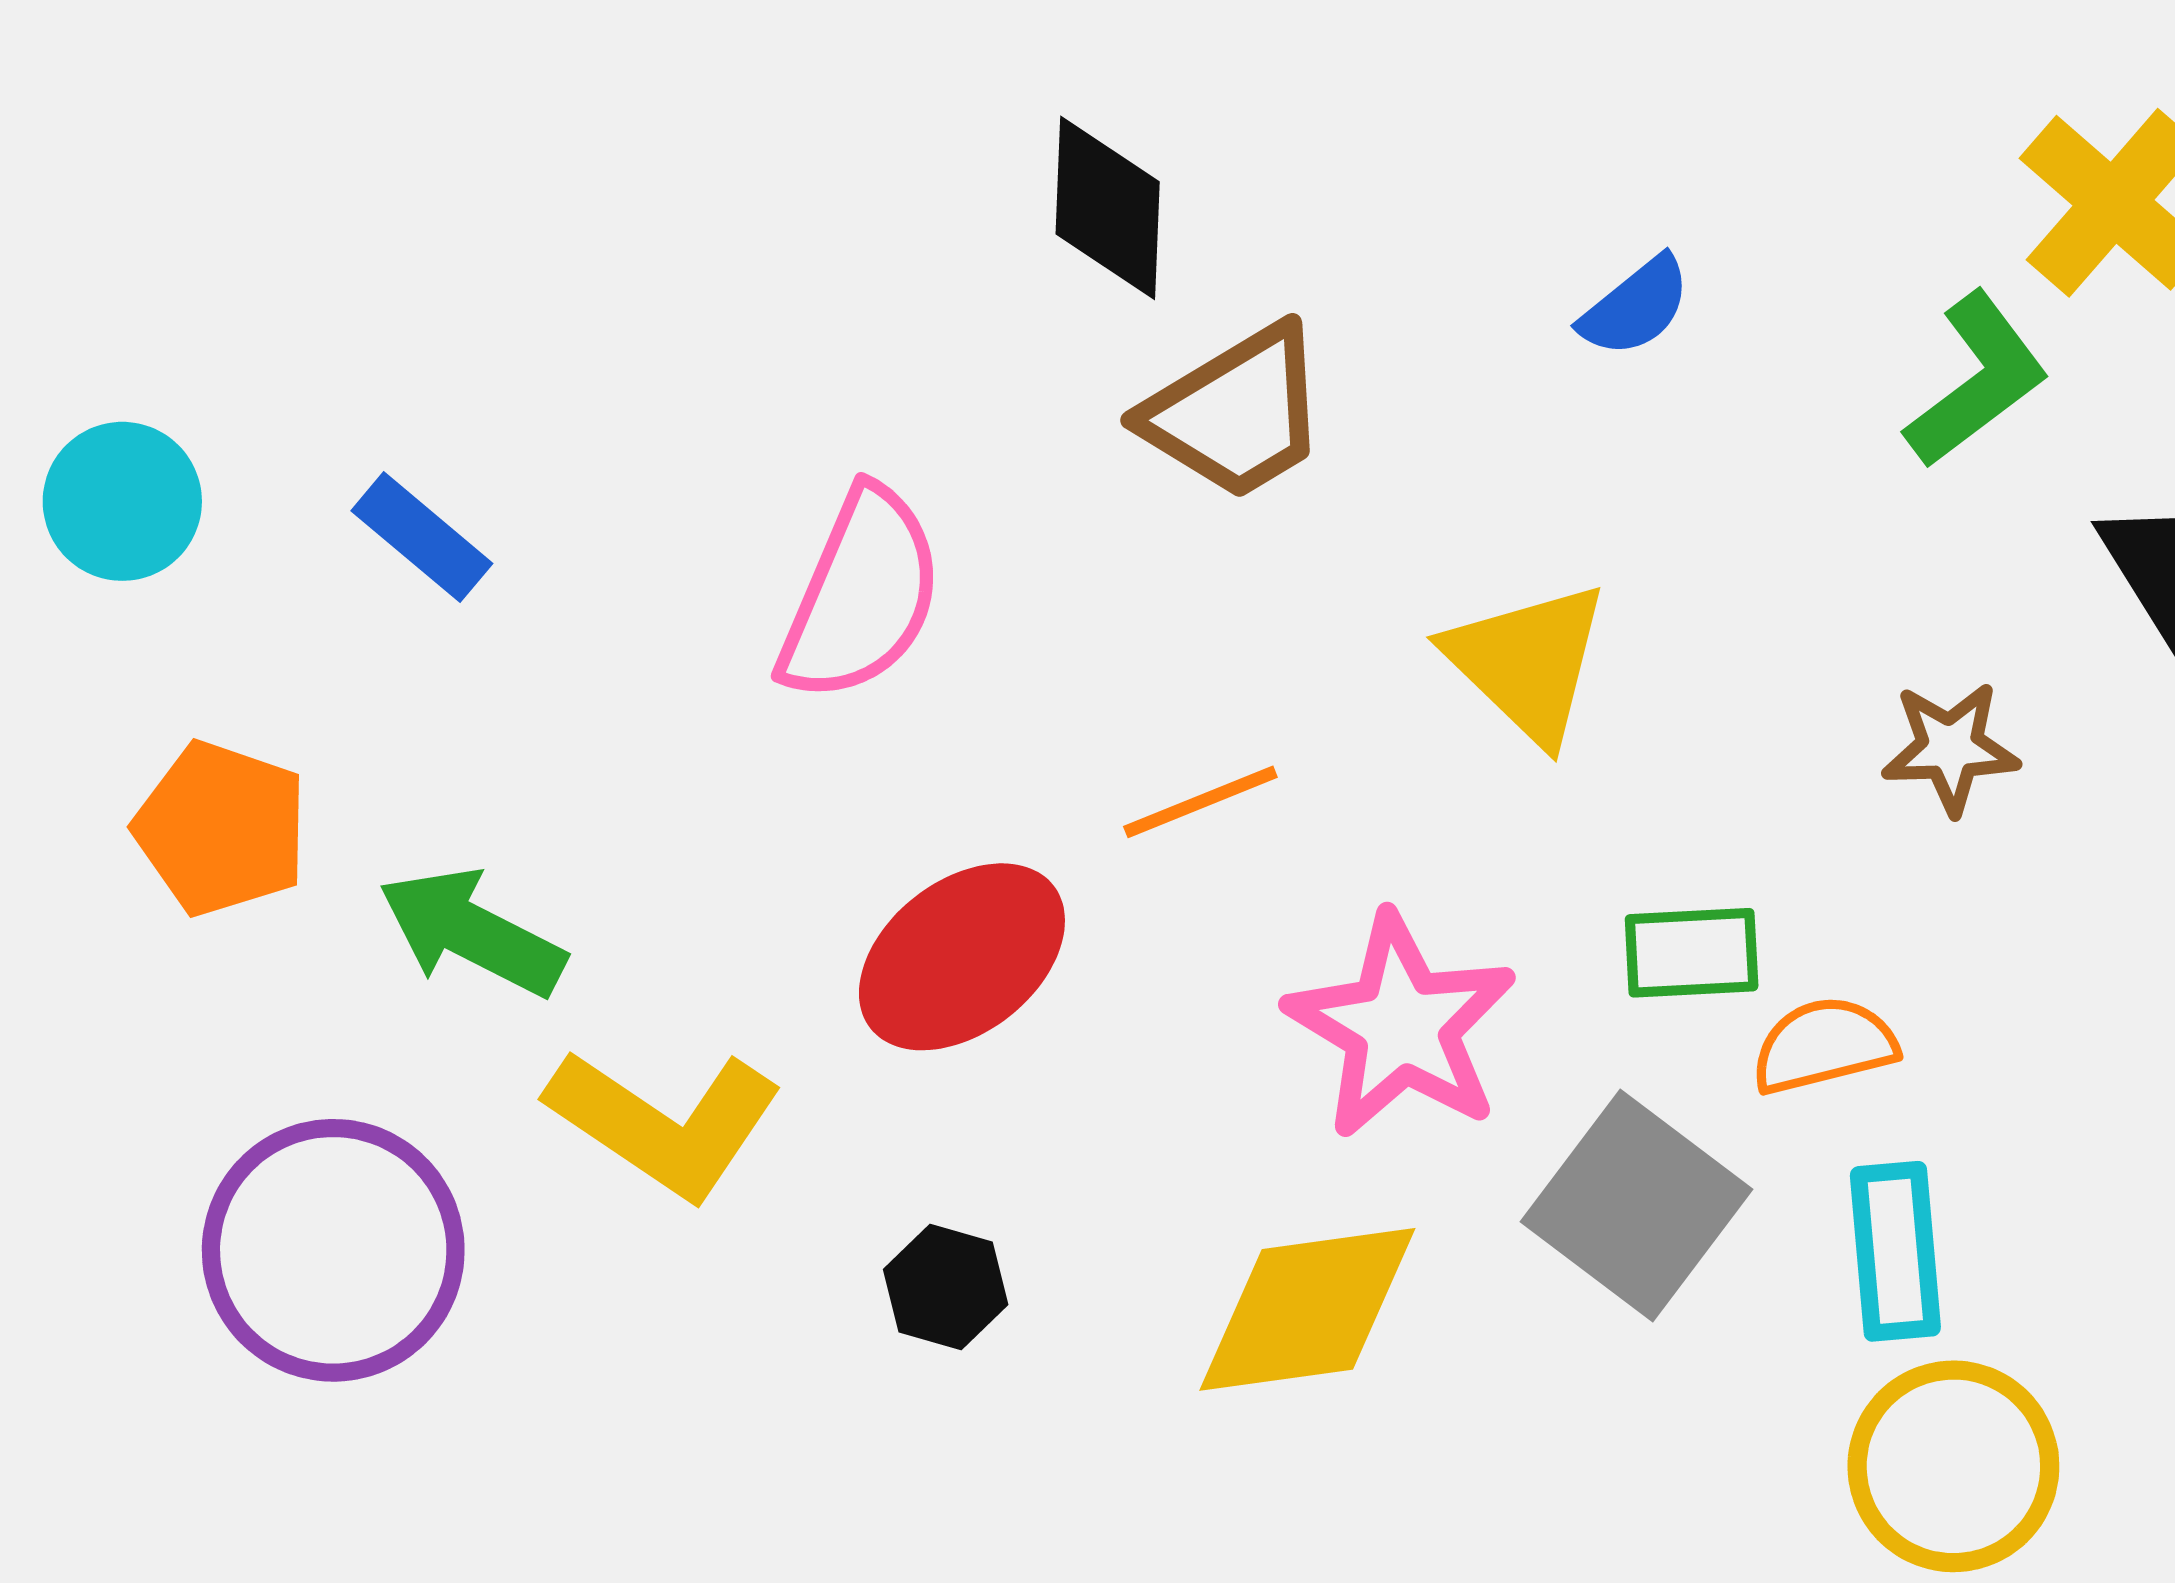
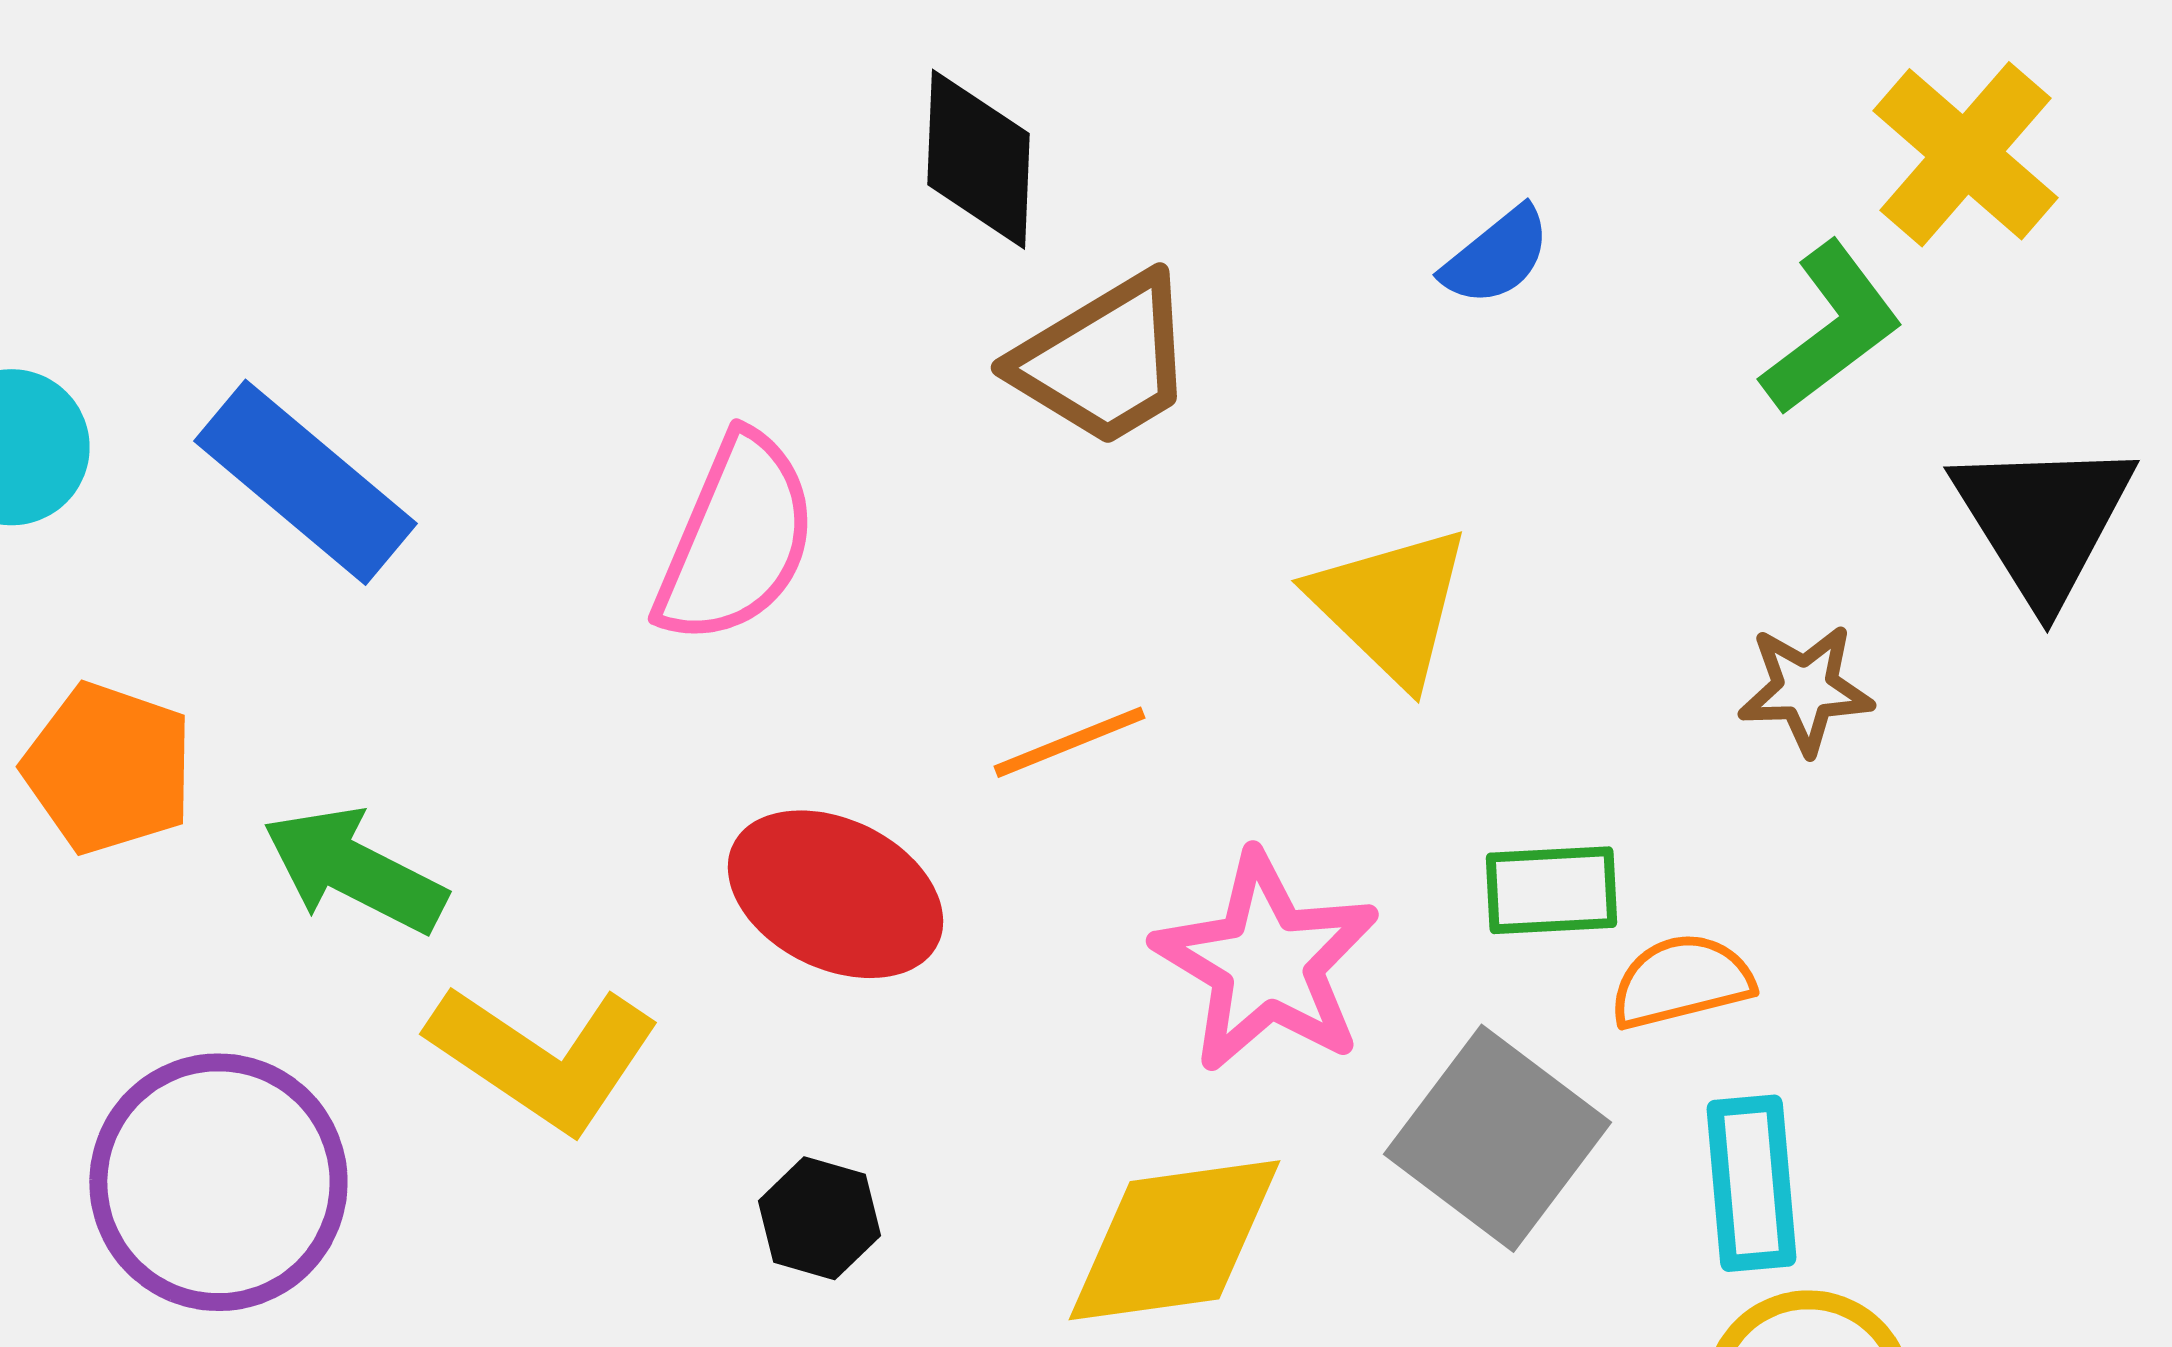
blue rectangle: (422, 537) -> (305, 482), size x1.6
red ellipse: (962, 957) -> (835, 894), turned 64

